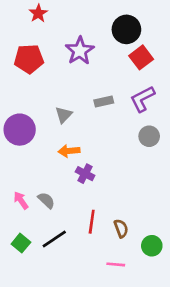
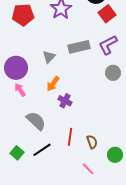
gray rectangle: (104, 102) -> (79, 47), size x1.5
orange arrow: (69, 151) -> (53, 84), turned -49
pink arrow: (21, 200) -> (20, 90), moved
gray semicircle: (46, 200) -> (36, 121), size x1.5
pink line: (116, 264) -> (88, 169), turned 40

